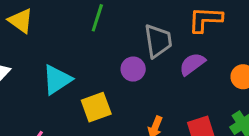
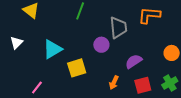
purple semicircle: (192, 64) -> (134, 61), moved

